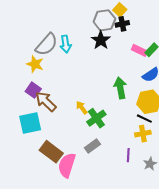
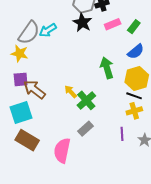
cyan arrow: (66, 44) -> (48, 30), turned 72
pink rectangle: (139, 50) -> (113, 24), moved, turned -42
purple square: (33, 90) -> (21, 79), turned -35
brown rectangle: (51, 152) -> (27, 140), moved

